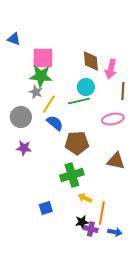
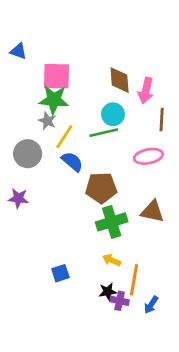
purple star: (24, 148) -> (18, 198), moved
green cross: (72, 175) -> (112, 222), moved
blue arrow: (115, 232) -> (151, 305), turned 112

